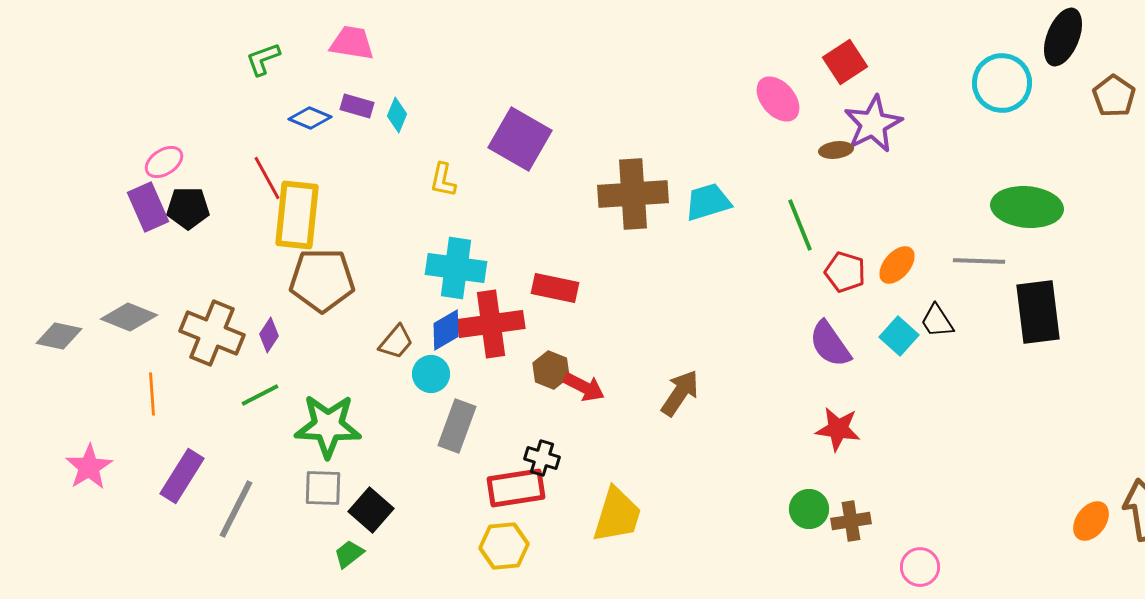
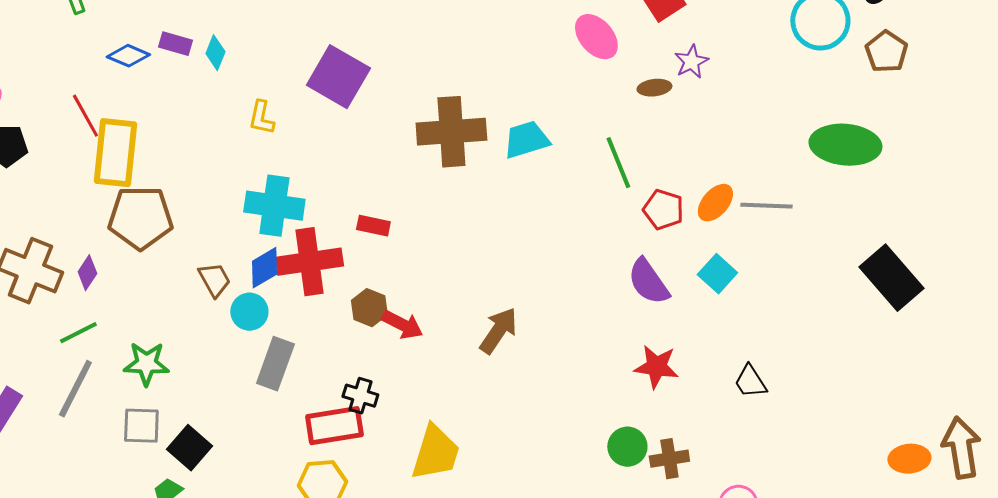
brown pentagon: (1114, 96) -> (886, 52), moved
purple star: (873, 124) -> (691, 62), size x0.6
gray line: (979, 261) -> (766, 206), moved
red rectangle: (555, 288) -> (373, 226), size x0.7
black rectangle: (1038, 312) -> (891, 278), moved, turned -34
black trapezoid: (937, 321) -> (750, 382), moved
brown trapezoid: (396, 342) -> (214, 280), turned -69
green star: (328, 426) -> (146, 364), size x0.7
gray line: (236, 509) -> (75, 389), moved
orange ellipse: (1091, 521) -> (909, 459), turned 48

